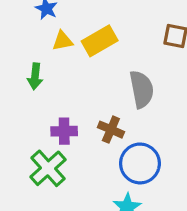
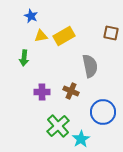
blue circle: (140, 163) -> (103, 112), moved
green cross: (48, 168) -> (58, 126), moved

